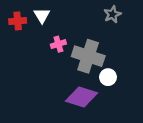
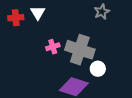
pink cross: (58, 44) -> (53, 47), moved

